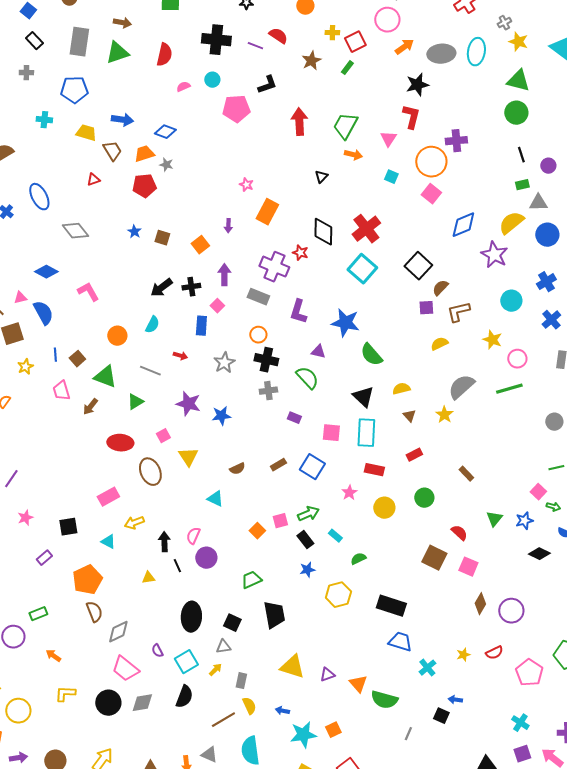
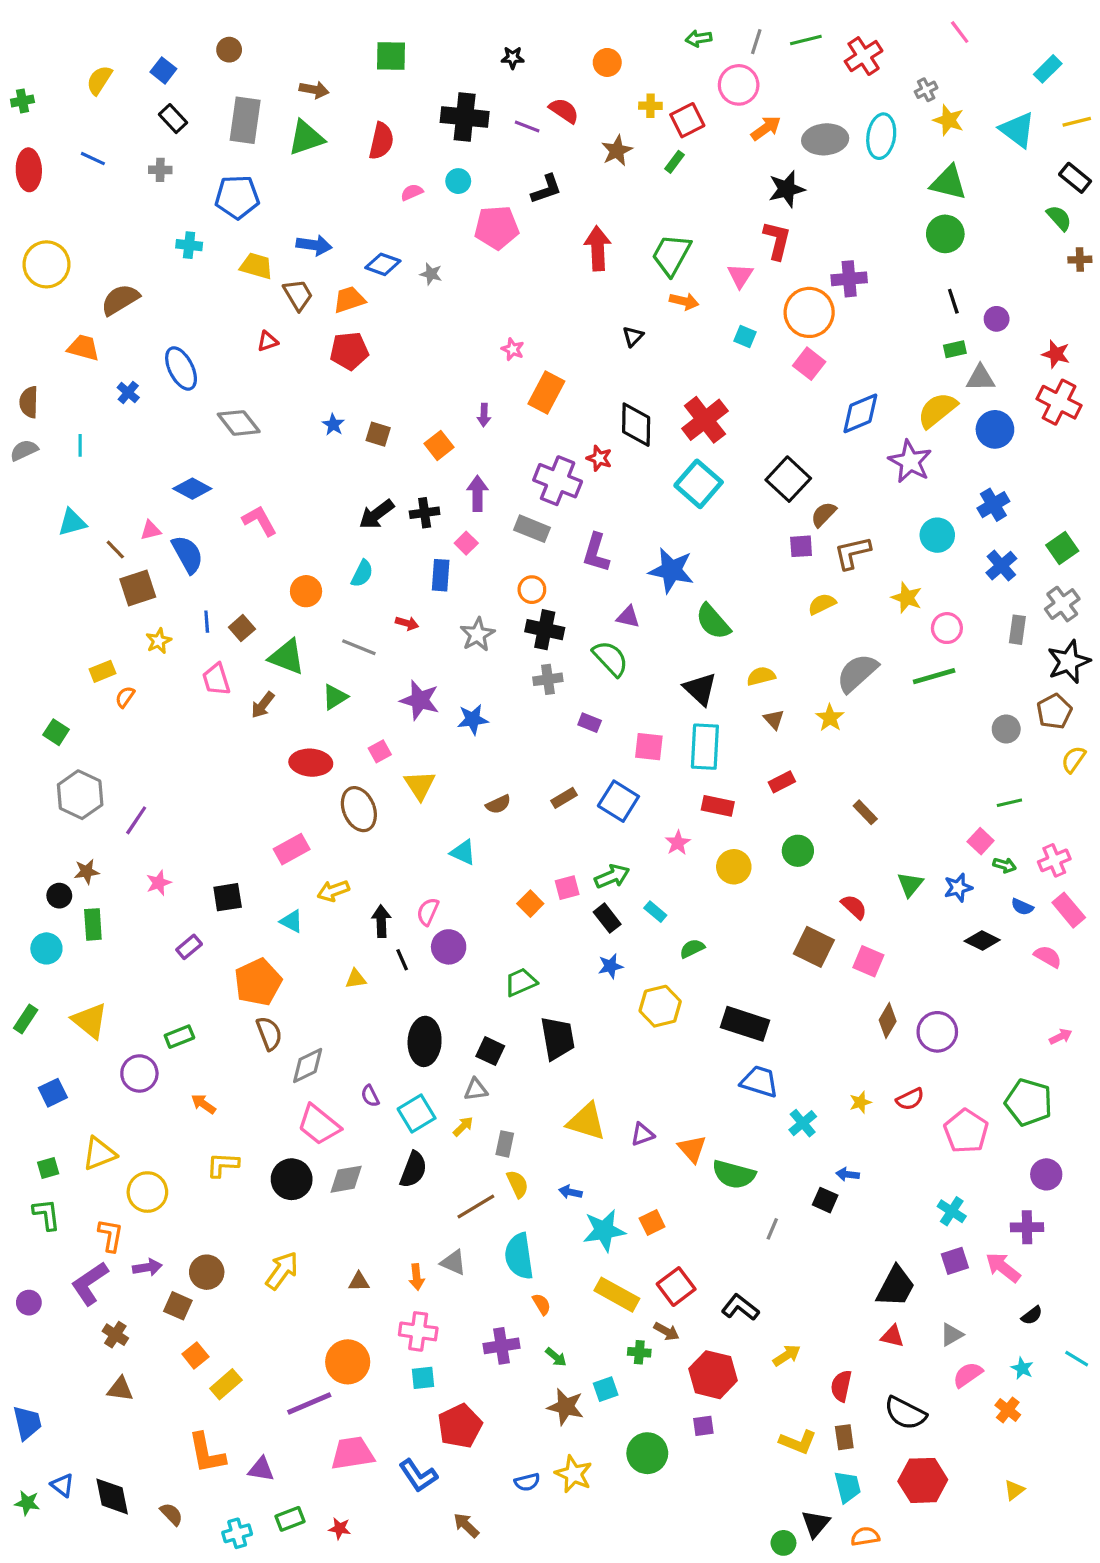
gray star: (166, 165) -> (431, 274), moved

